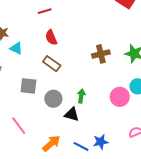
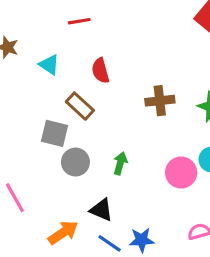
red semicircle: (51, 37) -> (100, 71), moved
cyan triangle: (16, 48) -> (49, 65), moved
gray square: (28, 86) -> (54, 133), moved
black triangle: (72, 114) -> (101, 210), moved

